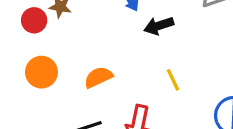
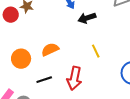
orange circle: (41, 72) -> (21, 59), moved

